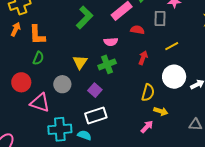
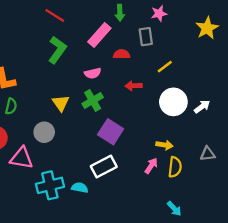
red arrow: (143, 58) -> (134, 86), turned -104
purple square: (95, 90) -> (111, 132), moved, size x1.5
yellow semicircle: (148, 93) -> (175, 167), moved
white rectangle: (96, 115) -> (104, 166), moved

